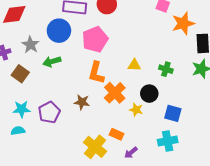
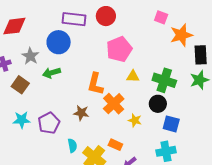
pink pentagon: (95, 39) -> (119, 49), moved
green cross: (166, 69) -> (164, 80), size x1.6
black circle: (149, 94) -> (158, 104), moved
cyan semicircle: (18, 131) -> (72, 146), moved, turned 88

